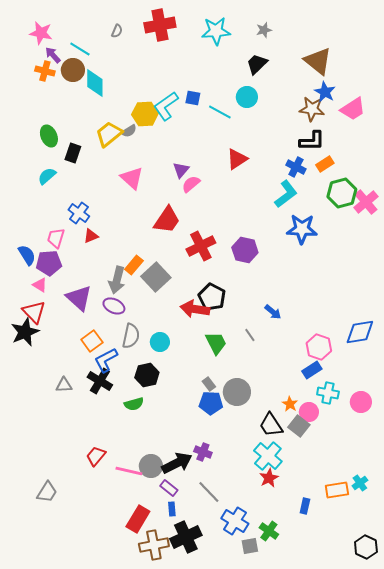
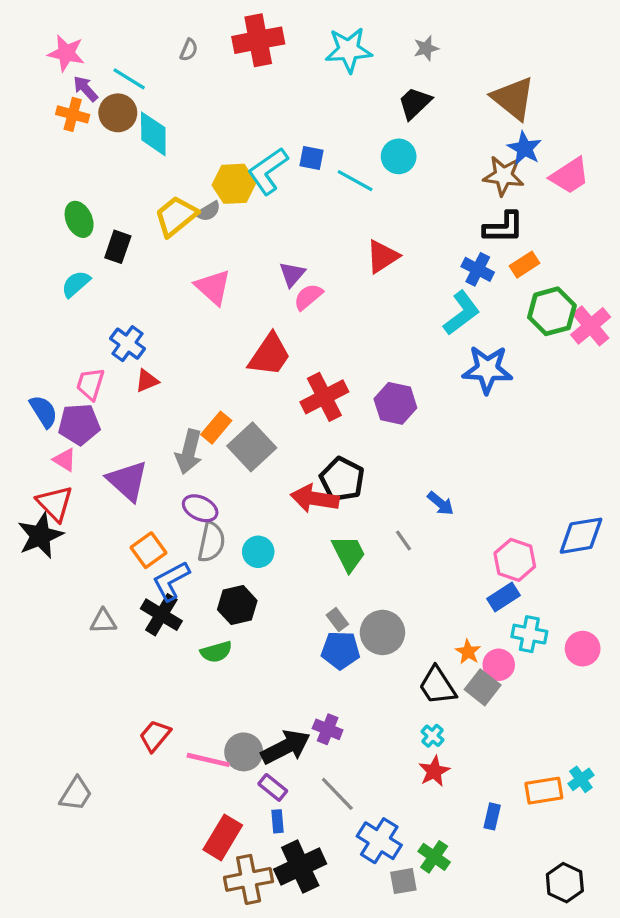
purple ellipse: (114, 306) -> (200, 508), moved
cyan cross: (268, 456) -> (433, 736), size x0.5
black hexagon: (366, 547) -> (565, 883), moved

